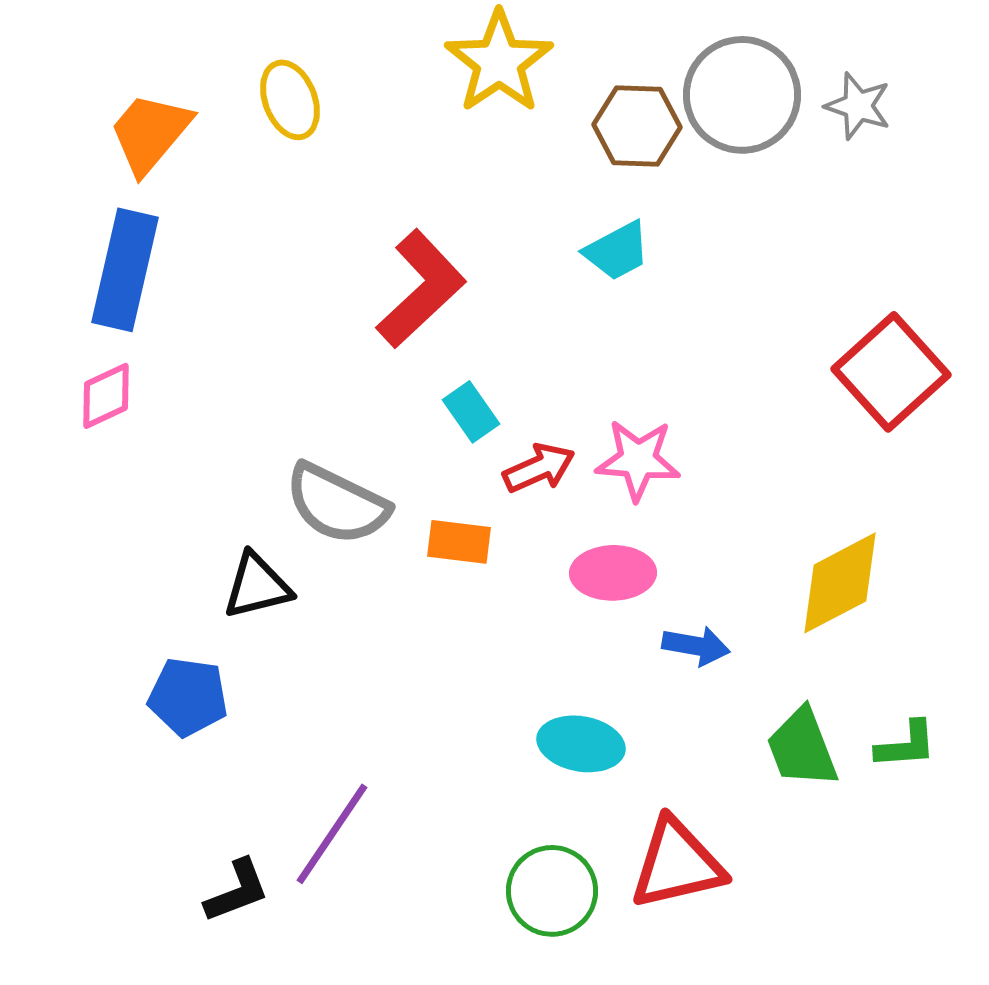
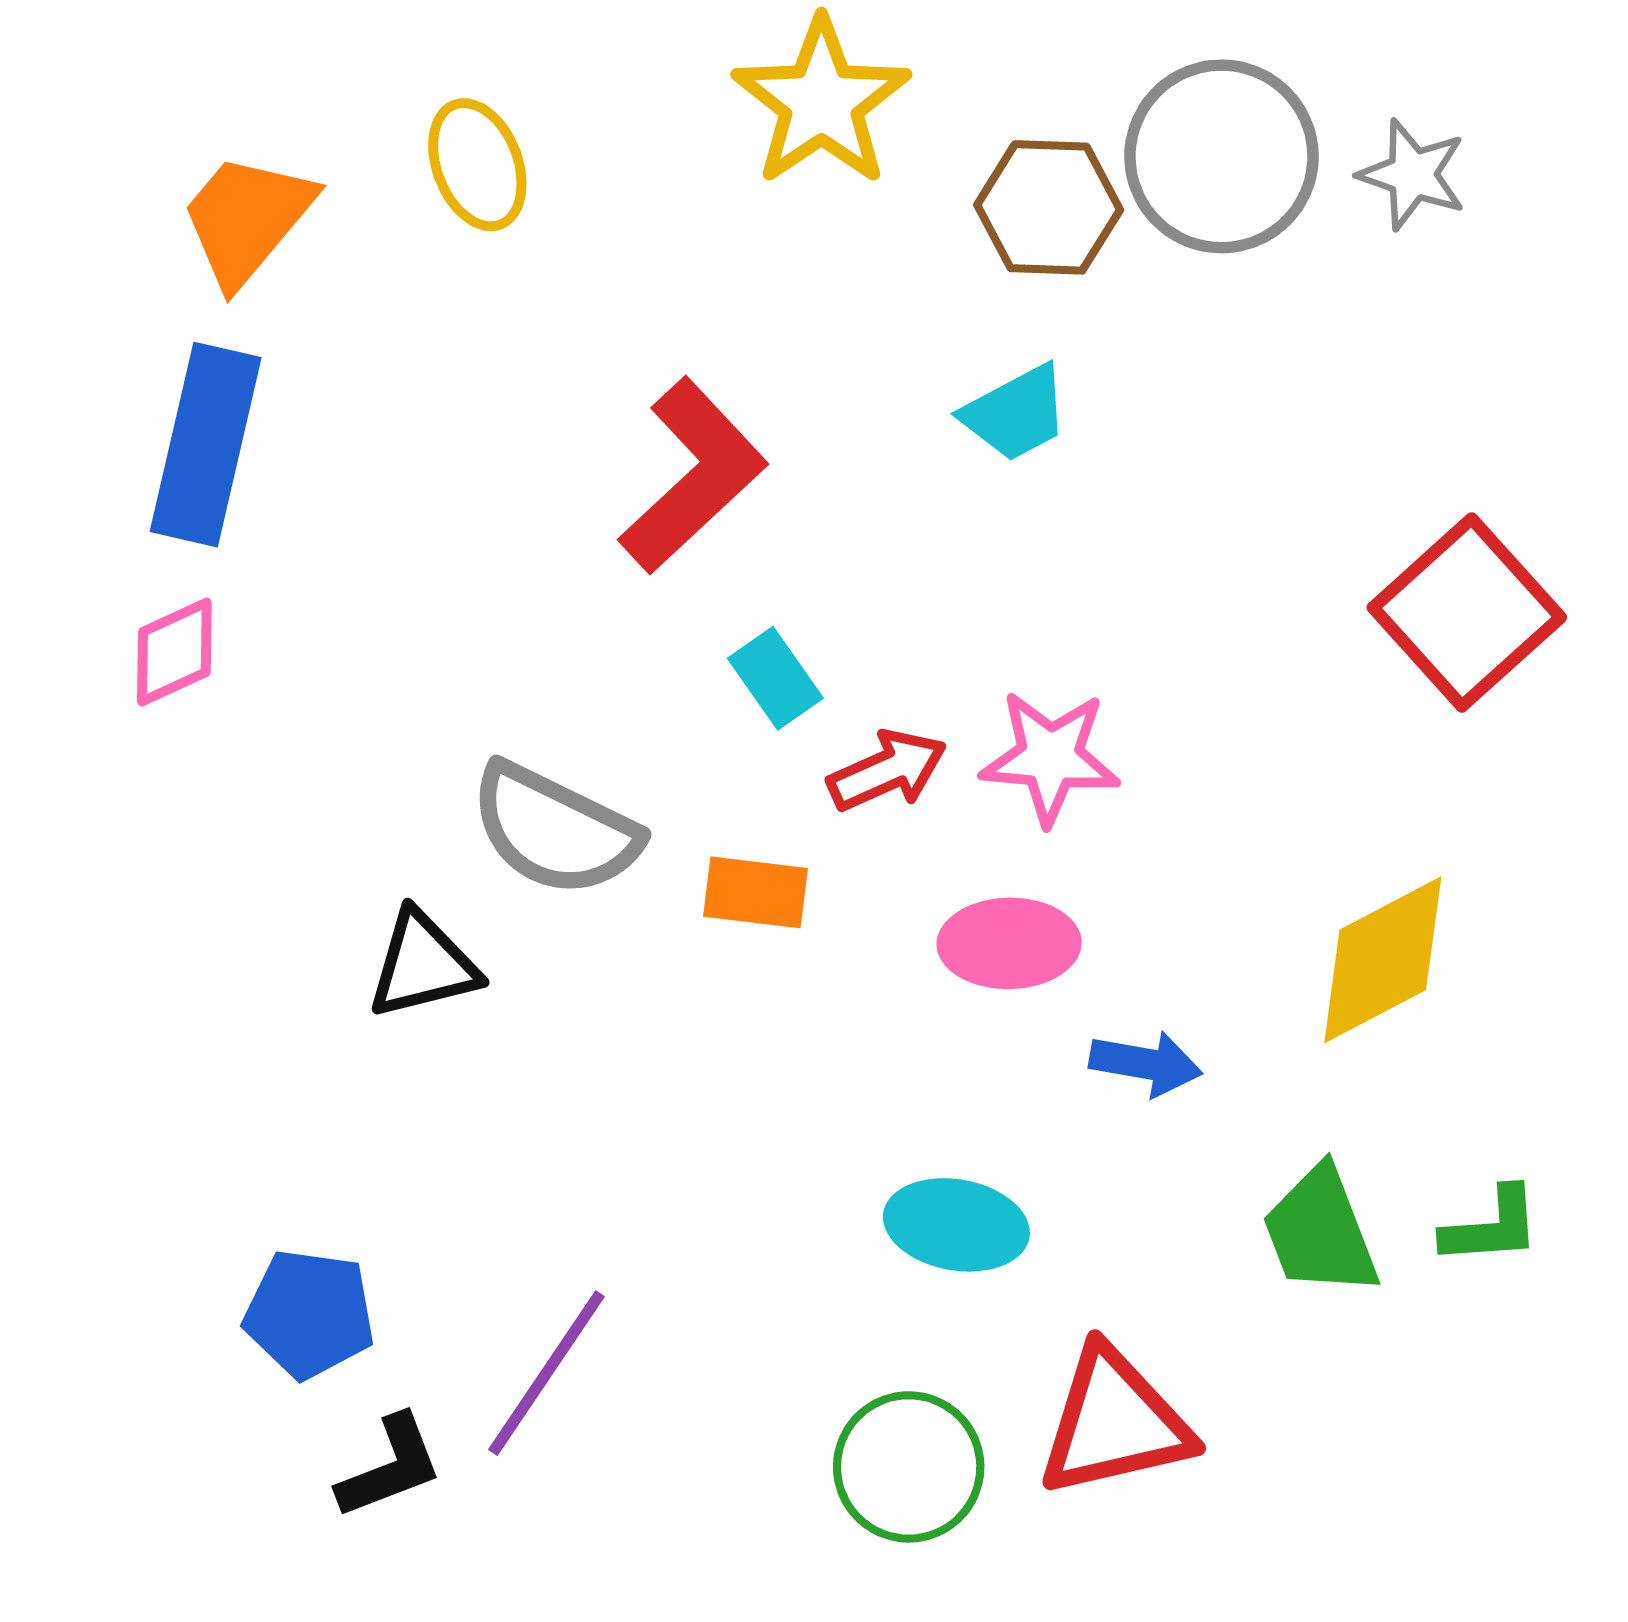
blue pentagon: (188, 697) -> (309, 1314), moved

